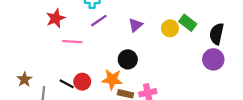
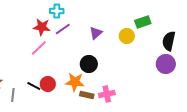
red star: (56, 18) -> (42, 27), moved, turned 30
green rectangle: (188, 23) -> (143, 22), moved, turned -56
pink line: (72, 42) -> (39, 48), turned -48

